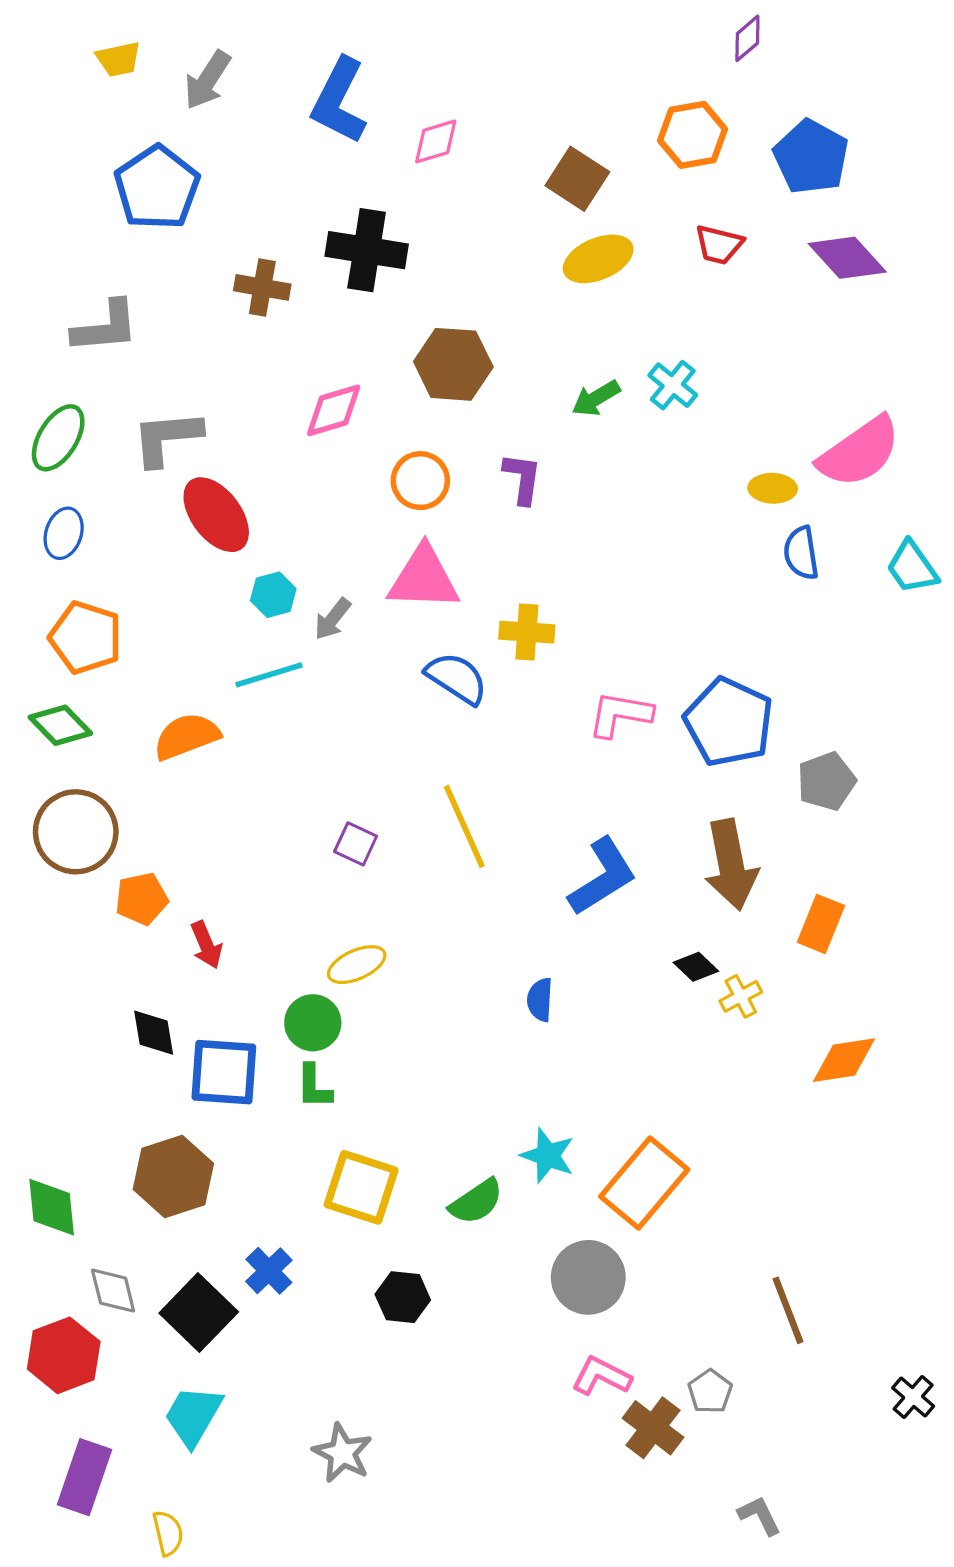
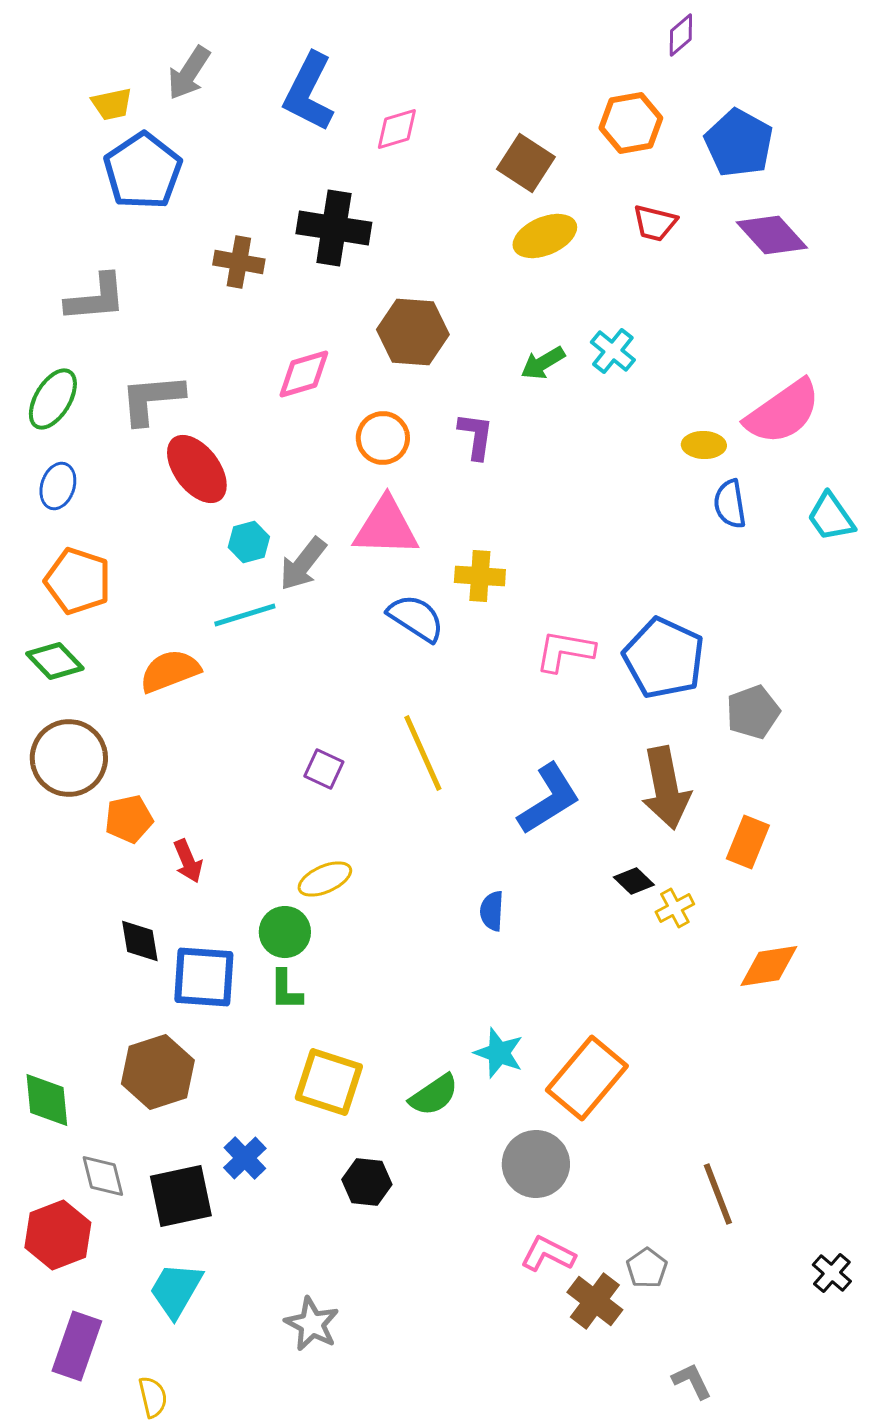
yellow trapezoid: (119, 59) -> (112, 104), moved
gray arrow: (333, 619) -> (303, 564), size x1.4
black square: (199, 1312) -> (181, 1196), turned 34

